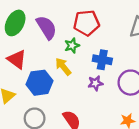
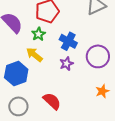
blue cross: (102, 60) -> (68, 41), turned 30

